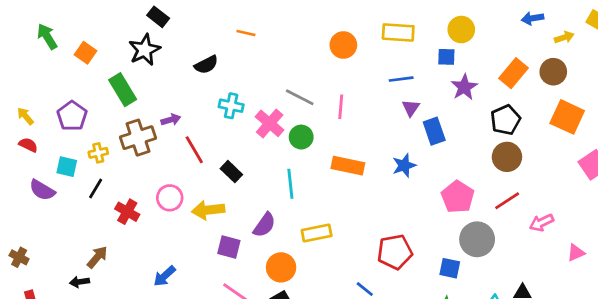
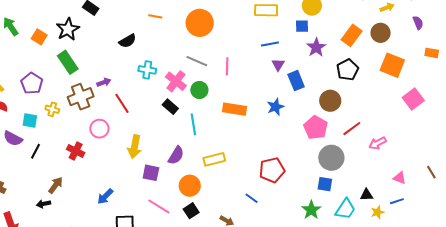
orange circle: (343, 45) -> (200, 23), moved, size x1.4
black star: (145, 50) -> (68, 29), moved
yellow cross: (98, 153) -> (52, 109), turned 32
brown circle: (507, 157) -> (330, 101), moved
black rectangle: (231, 172) -> (170, 107), moved
black line: (96, 189) -> (36, 151), moved
pink circle: (170, 198) -> (99, 129), moved
yellow arrow: (208, 210) -> (134, 147), turned -70
pink triangle: (576, 253) -> (400, 178), moved, turned 48
blue square: (450, 268) -> (325, 184), moved

